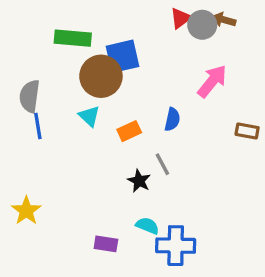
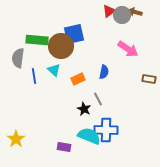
green rectangle: (73, 38) -> (37, 40), moved
pink arrow: (212, 81) -> (128, 49), turned 85
blue line: (38, 126) -> (34, 76), moved
yellow star: (26, 211) -> (16, 139), moved
cyan semicircle: (147, 226) -> (89, 136), size x1.6
blue cross: (176, 246) -> (106, 130), moved

